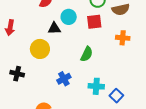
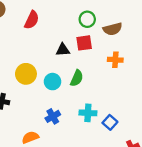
cyan circle: (69, 17) -> (53, 82), moved
black triangle: (54, 28) -> (63, 50), moved
blue cross: (64, 79) -> (53, 116), moved

